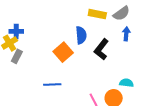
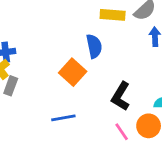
black L-shape: (101, 49) -> (121, 96), moved

